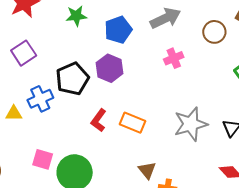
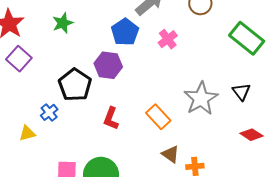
blue pentagon: (118, 30) -> (125, 32), moved
purple square: (24, 53) -> (19, 59), moved
blue cross: (40, 99) -> (49, 112), size x0.7
orange rectangle: (132, 123) -> (158, 117), moved, turned 40

